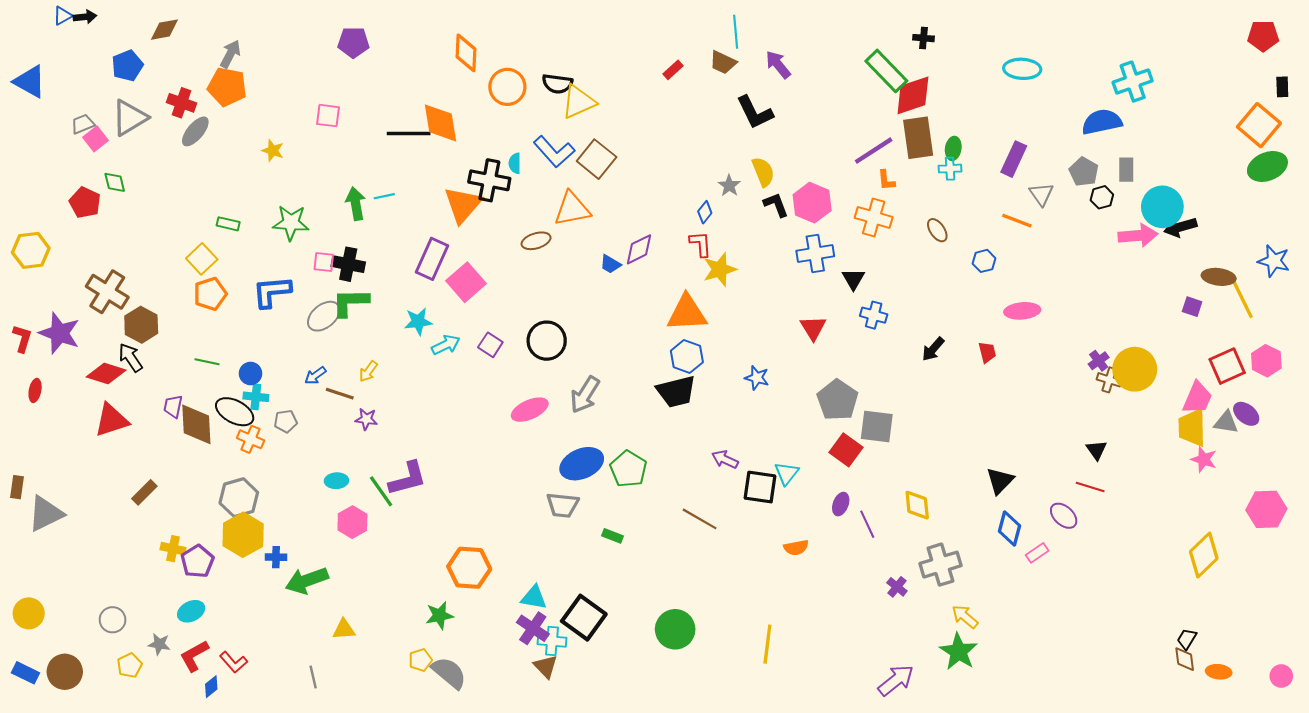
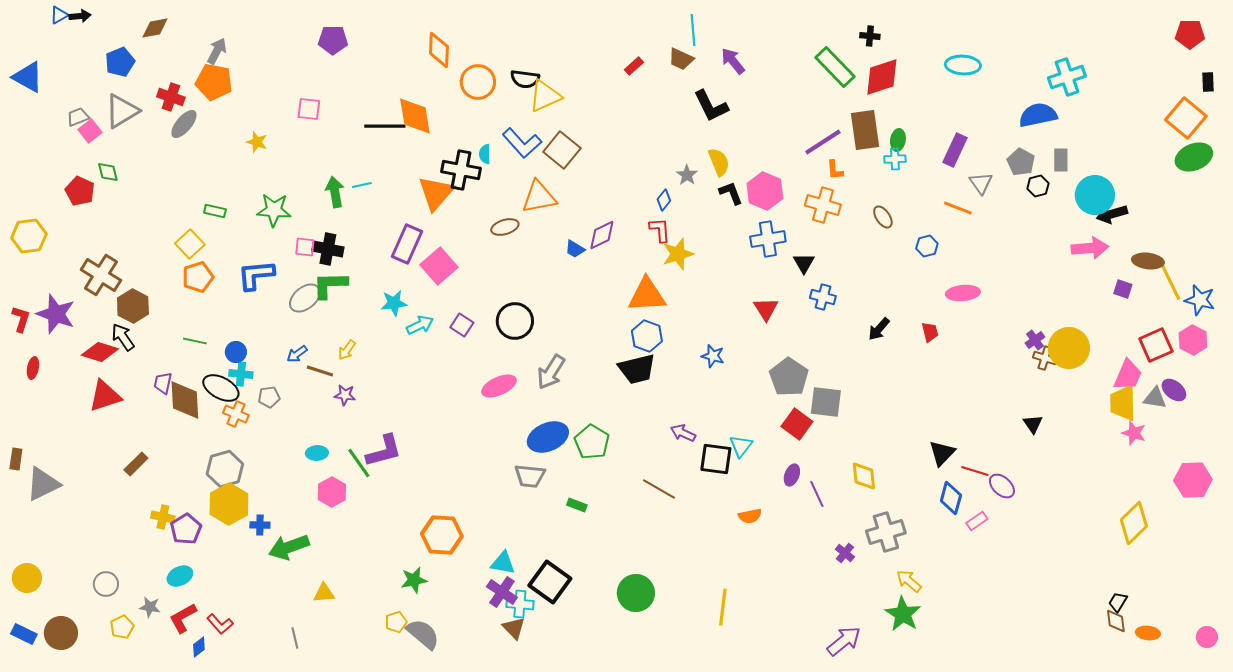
red diamond: (913, 95) -> (882, 77), moved
pink arrow: (1138, 235) -> (1090, 248), moved
blue star: (1274, 261) -> (1200, 300), moved
red line: (1090, 487) -> (975, 471), moved

